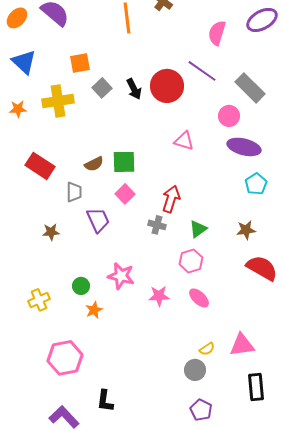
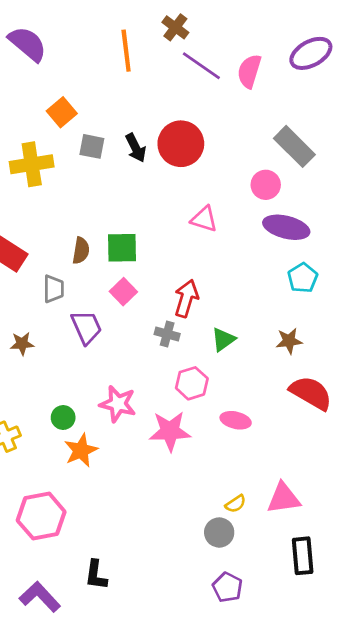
orange square: (80, 63) -> (62, 112), turned -30
purple line: (202, 71) -> (201, 66), moved
gray square: (102, 88) -> (92, 146), turned -36
brown semicircle: (94, 164) -> (81, 251), turned -54
pink hexagon: (191, 261) -> (192, 383), moved
pink star: (159, 296) -> (170, 431), size x1.4
pink ellipse: (199, 298) -> (236, 420), moved, turned -30
orange star: (94, 310) -> (81, 450), size x1.4

